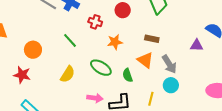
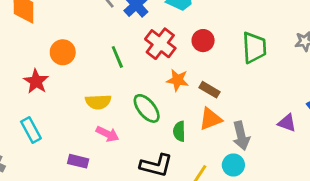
red cross: (95, 22) -> (160, 44), size x1.5
brown rectangle: (152, 39) -> (209, 90), moved
orange triangle: (145, 60) -> (210, 119), turned 42
yellow semicircle: (68, 74) -> (98, 102), turned 36
pink arrow: (95, 98) -> (107, 134), moved

